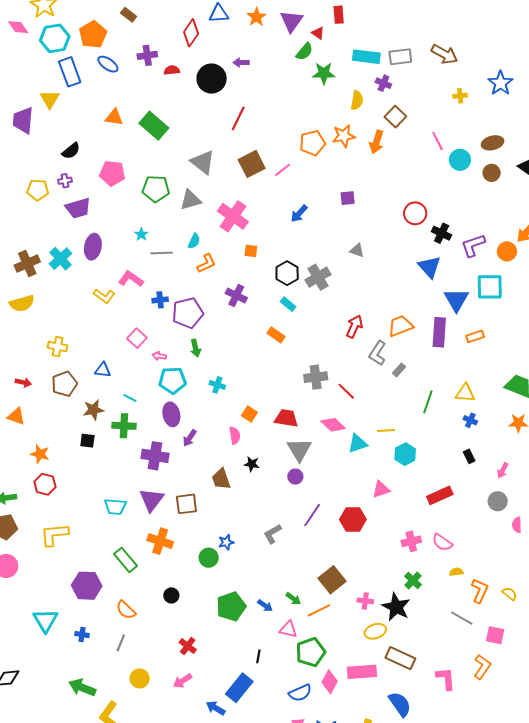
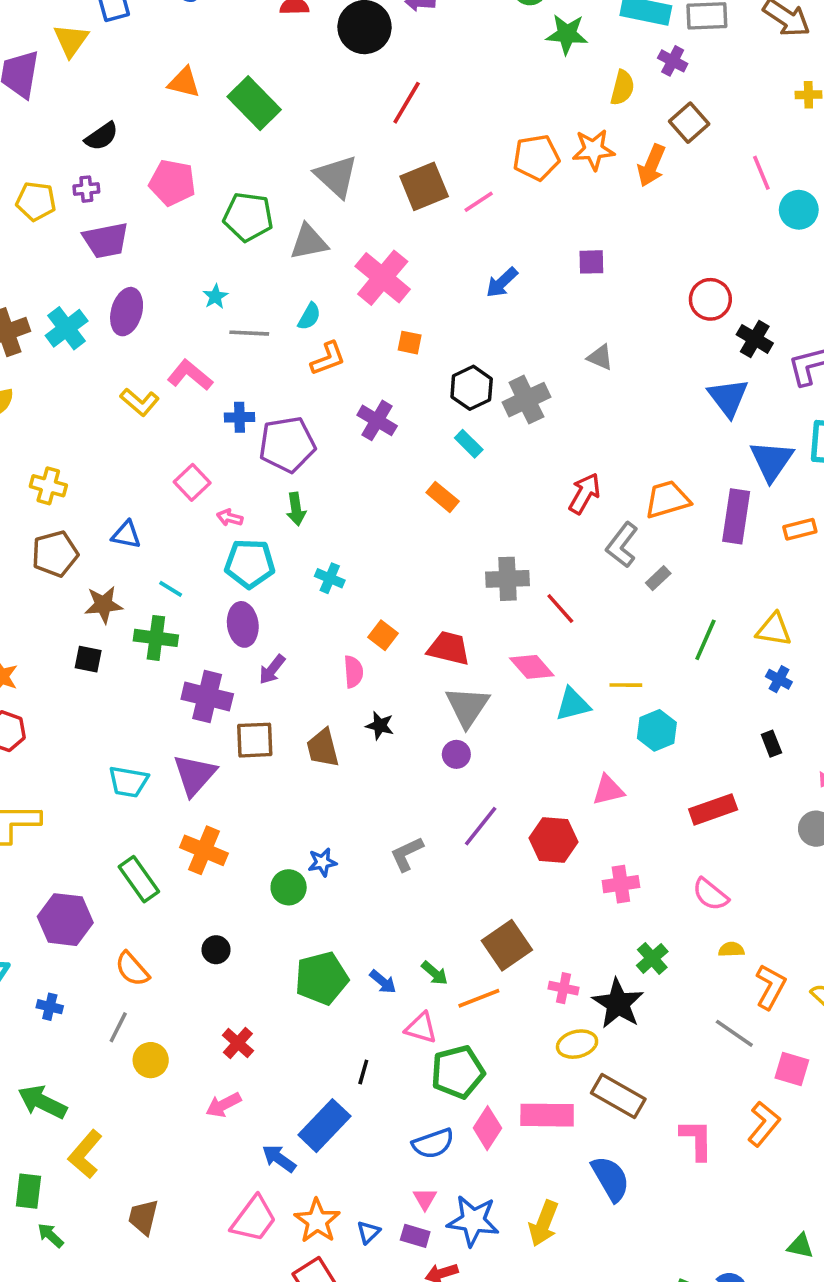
brown square: (186, 504) -> (255, 740), moved
pink cross: (411, 541) -> (621, 884), moved
yellow circle: (140, 678) -> (151, 1060), moved

